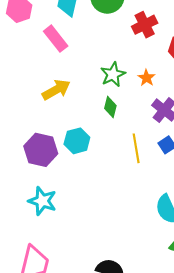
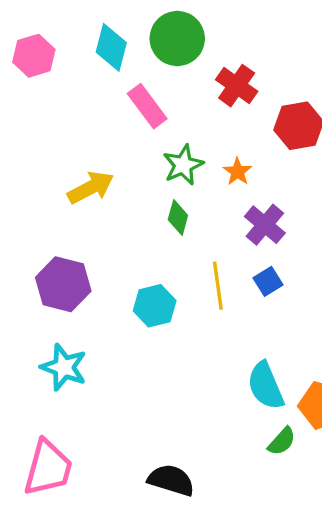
red cross: (145, 25) -> (237, 86), turned -30
pink rectangle: (56, 39) -> (147, 106), moved
cyan hexagon: (77, 141) -> (155, 306), moved

